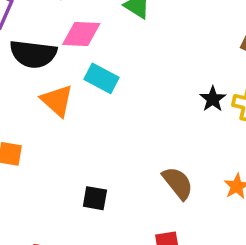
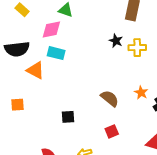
pink diamond: (81, 34) -> (51, 29), moved
black star: (213, 99) -> (116, 41), moved

